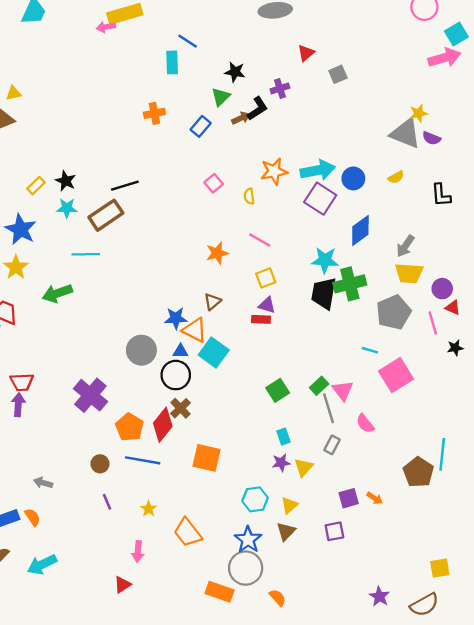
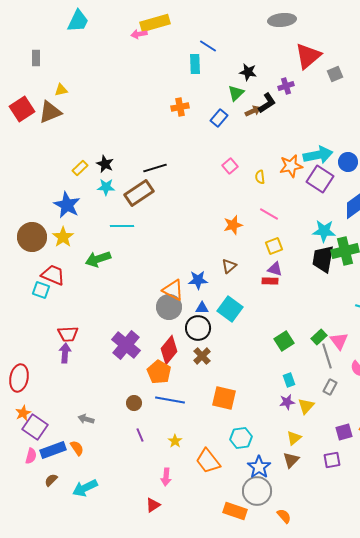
red triangle: (306, 53) -> (308, 56), size x1.8
orange star: (274, 171) -> (291, 166), moved
orange triangle: (195, 330) -> (173, 290), moved
red diamond: (163, 425) -> (169, 350), moved
cyan hexagon: (255, 499) -> (241, 438), moved

